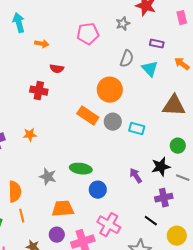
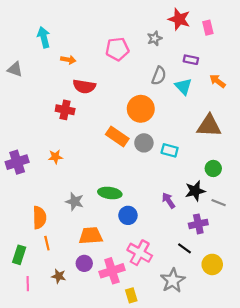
pink rectangle: (182, 18) -> (208, 28), moved
red semicircle: (57, 69) -> (84, 86), size x1.5

